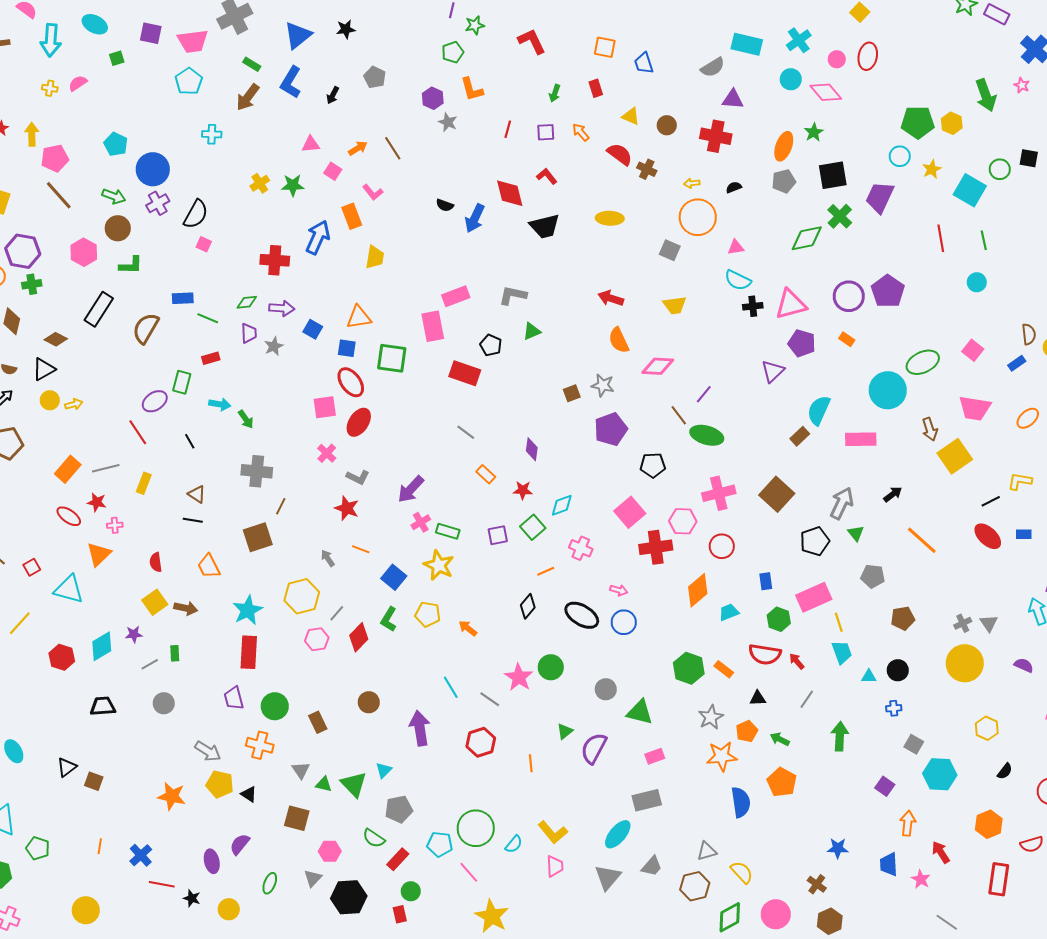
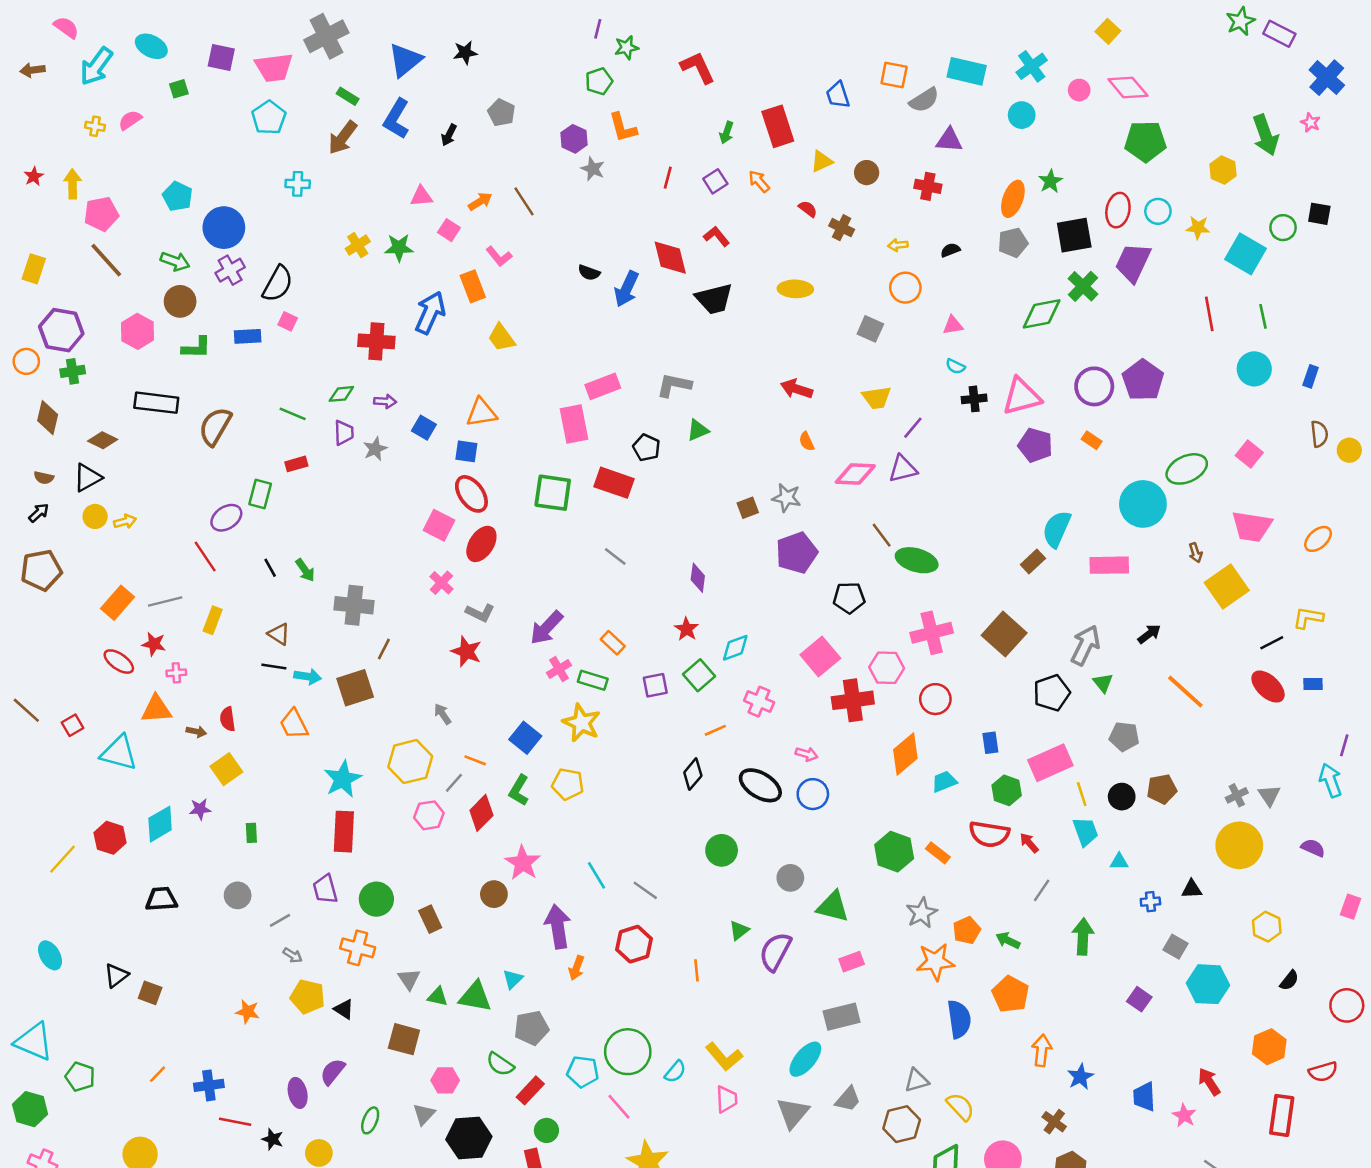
cyan arrow: (51, 40) -> (96, 66), turned 32
orange square: (605, 47) -> (894, 75), moved
red ellipse: (868, 56) -> (1118, 210), moved
red rectangle: (596, 88) -> (778, 126), size x1.8
pink diamond: (826, 92) -> (1128, 88), moved
yellow triangle: (631, 116) -> (822, 161), turned -48
green pentagon: (918, 122) -> (1145, 141), moved
purple square: (546, 132) -> (715, 181), turned -30
red cross: (716, 136) -> (928, 186), size x0.7
red semicircle: (620, 154) -> (808, 209), size x0.6
yellow star: (932, 169) -> (1198, 228), turned 30
orange circle: (698, 217) -> (905, 288), size x0.7
yellow trapezoid: (375, 257) -> (501, 338), turned 135
cyan semicircle: (738, 280) -> (955, 366), size x0.6
cyan circle: (977, 282) -> (1254, 369), size x1.4
blue rectangle: (183, 298) -> (248, 336), moved
purple arrow: (282, 308) -> (385, 401), size x0.7
black rectangle: (99, 309) -> (156, 403), turned 64
orange semicircle: (619, 340) -> (807, 441), size x0.6
green square: (392, 358) -> (553, 493), moved
blue rectangle: (1017, 363) -> (1311, 376), moved, turned -36
purple triangle: (773, 371) -> (903, 469), moved, turned 30
purple line: (704, 394) -> (913, 428), moved
cyan arrow: (220, 404) -> (308, 677), moved
pink square: (325, 407) -> (439, 525), turned 35
green arrow: (246, 419) -> (305, 570), moved
brown arrow: (930, 429) -> (1195, 553), size x0.7
orange rectangle: (486, 474) -> (613, 643), moved
red star: (523, 490) -> (687, 629), turned 30
orange line: (361, 549) -> (475, 760), moved
orange triangle: (99, 554) -> (156, 709), turned 40
brown arrow: (186, 608) -> (196, 732), moved, size x0.7
yellow line: (20, 623) -> (63, 859), moved
orange arrow: (468, 628) -> (576, 968), moved, turned -108
gray line: (150, 664) -> (280, 920), moved
black circle: (898, 670) -> (1122, 797), moved
pink star: (519, 677) -> (523, 863), moved
black triangle: (758, 698) -> (1192, 889), moved
gray arrow: (208, 751) -> (293, 955), size x0.6
green triangle: (354, 784) -> (475, 997), turned -36
orange star: (172, 796) -> (248, 1012), size x0.7
orange arrow: (908, 823) -> (1042, 1050), moved
orange line: (100, 846) -> (158, 1074), turned 35
blue star: (838, 848) -> (1080, 1077), turned -30
blue cross: (141, 855) -> (209, 1085), turned 35

